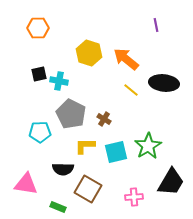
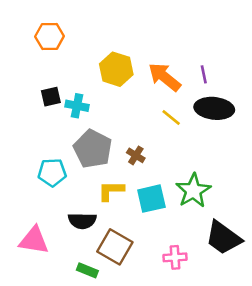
purple line: (156, 25) -> (204, 74), moved
black trapezoid: (171, 182) -> (223, 238), turned 96
green rectangle: (58, 207) -> (87, 270), moved

